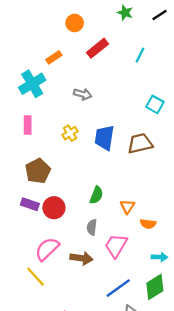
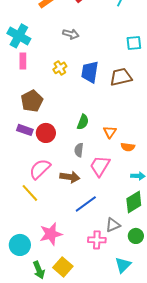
cyan cross: (32, 84) -> (19, 36), moved, turned -30
cyan square: (155, 104) -> (134, 43), turned -35
blue line: (118, 288) -> (86, 204), moved

